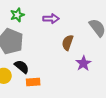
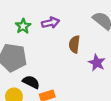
green star: (17, 15) -> (23, 26), moved

